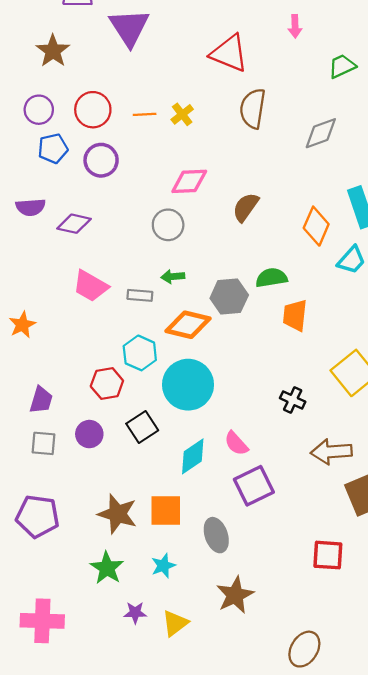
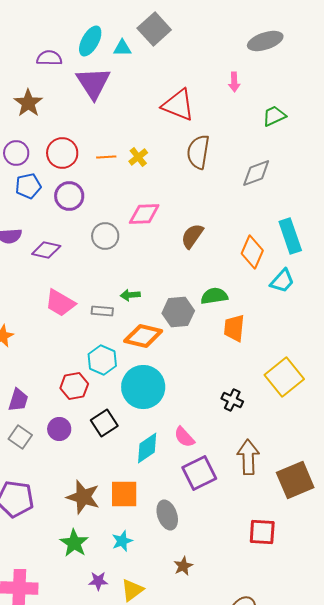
gray circle: (168, 225) -> (105, 236), moved
gray square: (43, 443) -> (20, 437), turned 30
brown arrow: (331, 452) -> (248, 457), moved, turned 92
brown star: (235, 595) -> (183, 566), size x0.6

